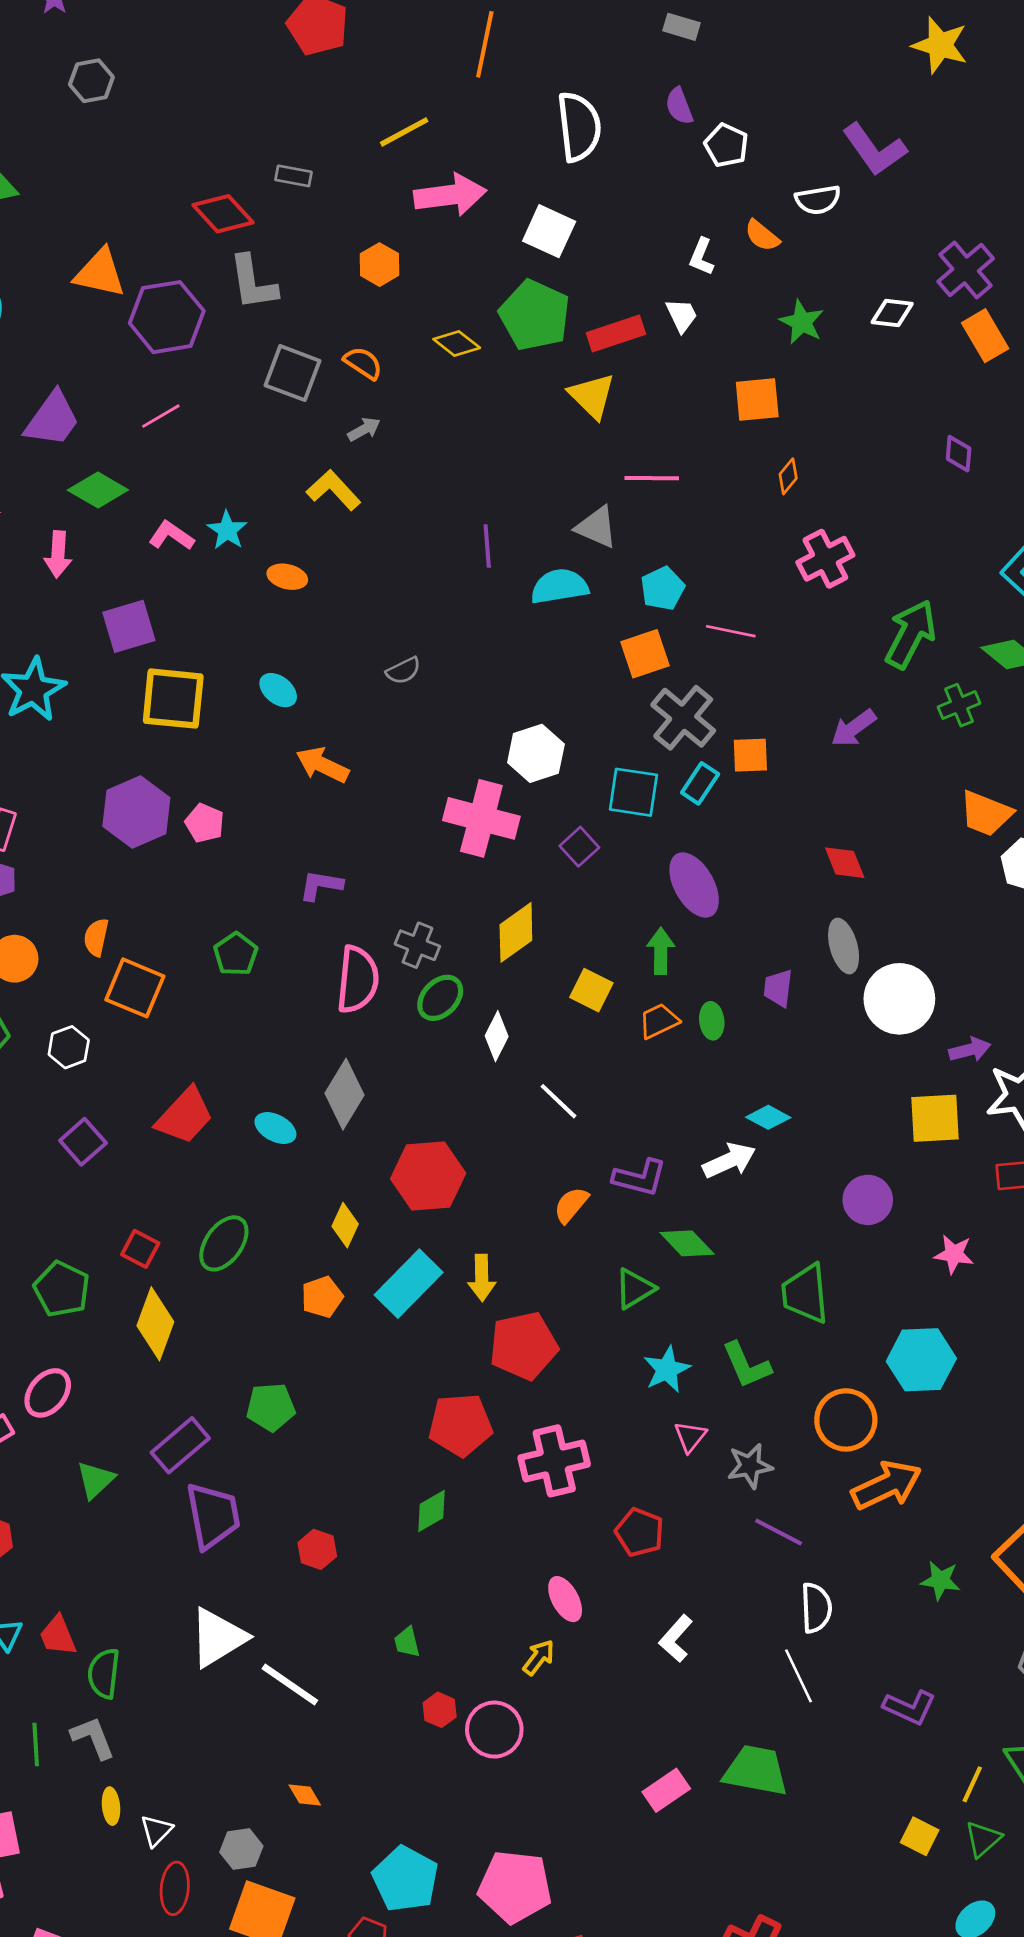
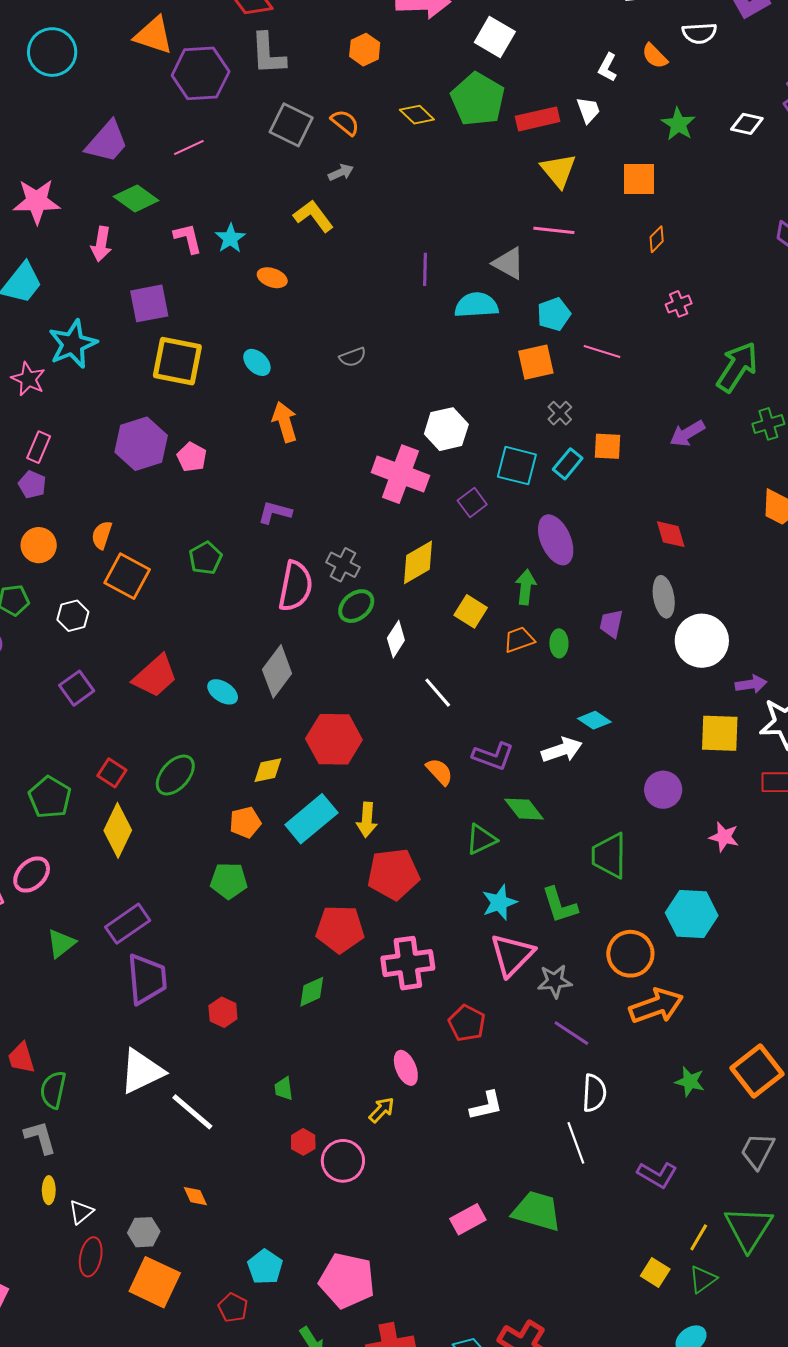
yellow triangle: (592, 396) -> (558, 170), moved
pink L-shape: (171, 536) -> (188, 238), turned 36
pink cross: (825, 559) -> (679, 304), size x0.6
gray cross: (683, 718) -> (560, 413), size x0.5
orange arrow: (322, 765) -> (285, 422), turned 42
orange semicircle: (571, 1205) -> (439, 772), turned 92
yellow diamond: (345, 1225) -> (268, 770), turned 48
green pentagon: (271, 1407) -> (229, 881), moved
pink triangle: (690, 1437) -> (512, 955), size x1.8
white L-shape: (676, 1639) -> (486, 1106), turned -150
cyan pentagon: (405, 1879) -> (265, 1267), size x0.7

